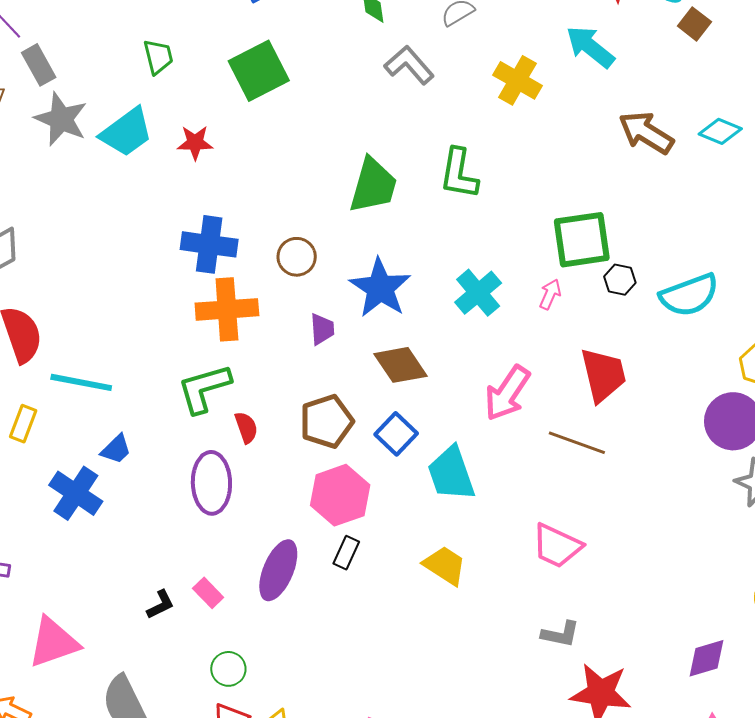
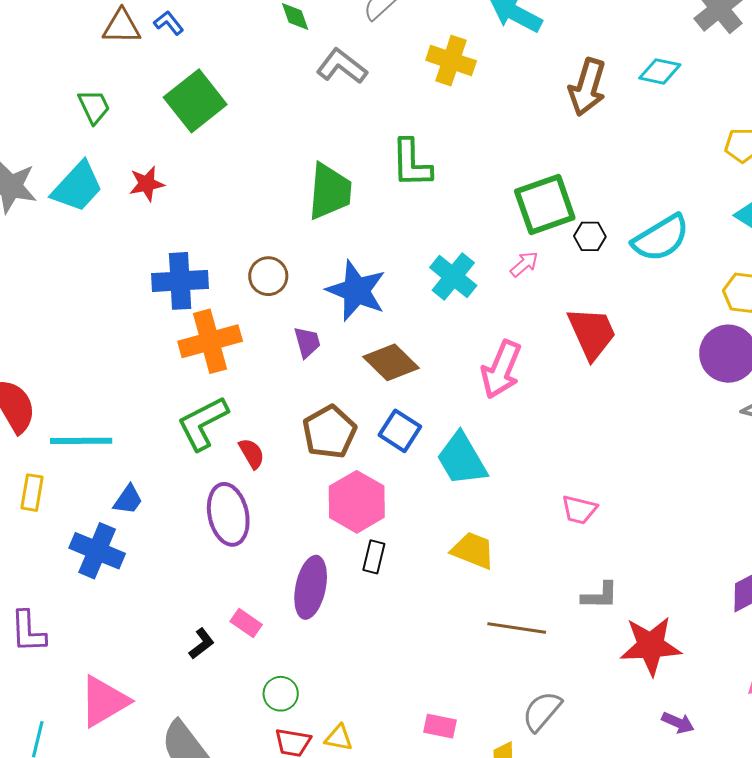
brown arrow: (646, 133) -> (587, 87), turned -94
pink arrow: (550, 294) -> (524, 264), turned 36
brown line: (577, 443) -> (517, 628), moved
pink trapezoid: (557, 546) -> (579, 510), size x0.7

